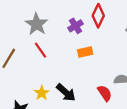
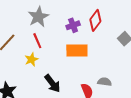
orange rectangle: (85, 52) -> (77, 51), size x1.5
yellow star: (42, 93) -> (31, 59), moved

